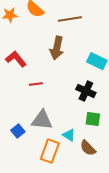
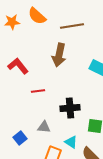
black cross: (86, 91) -> (70, 108), moved, turned -30
gray triangle: (42, 120) -> (44, 127), size x0.6

